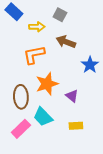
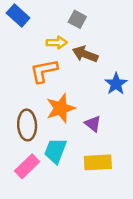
yellow arrow: (37, 27) -> (57, 43), moved
cyan trapezoid: (43, 117) -> (55, 151), turned 65
yellow rectangle: (76, 126) -> (98, 162), size x1.5

